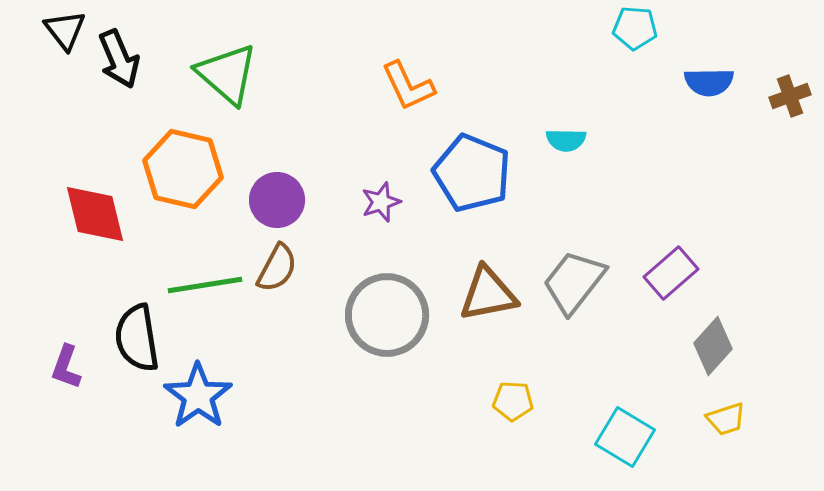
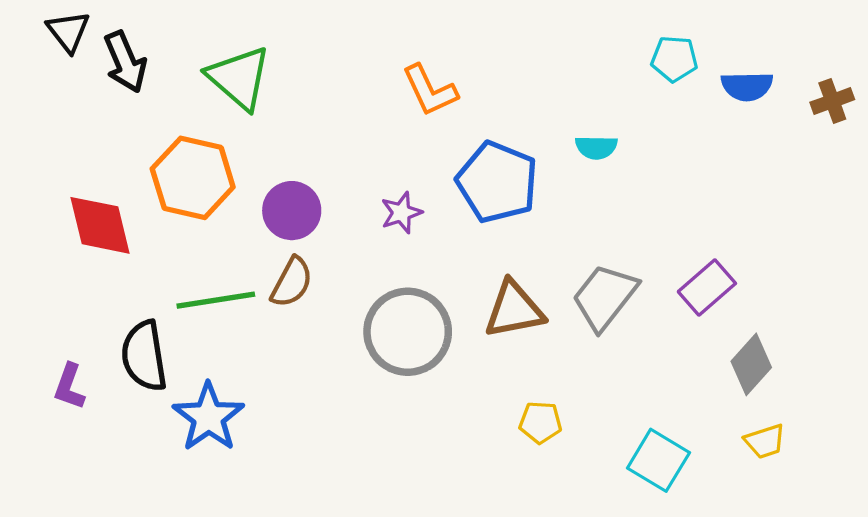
cyan pentagon: (635, 28) -> (674, 59), moved

